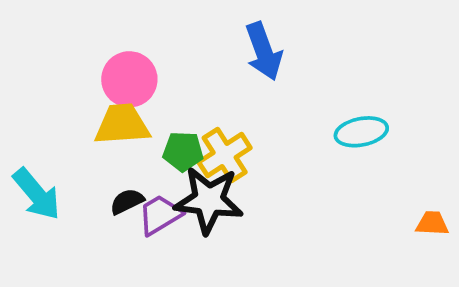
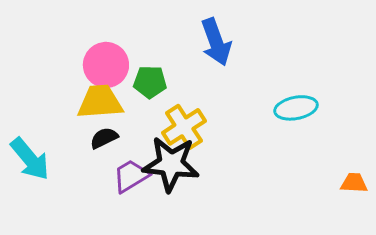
green pentagon: (183, 151) -> (150, 82), moved
black semicircle: (127, 201) -> (104, 138), moved

